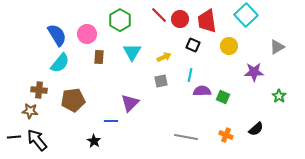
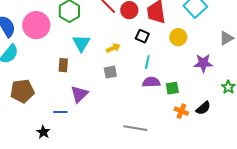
pink circle: (87, 34) -> (36, 25), size x1.4
brown rectangle: (99, 57) -> (63, 65), moved
cyan line: (190, 75) -> (147, 62), moved
green square: (223, 97) -> (172, 88), turned -32
black semicircle: (256, 129) -> (203, 108), moved
orange cross: (226, 135) -> (181, 111), moved

